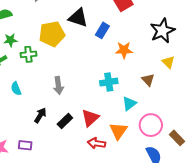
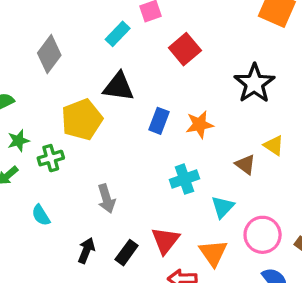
blue rectangle: (102, 30) -> (159, 121), moved
yellow triangle: (168, 62) -> (274, 145), moved

